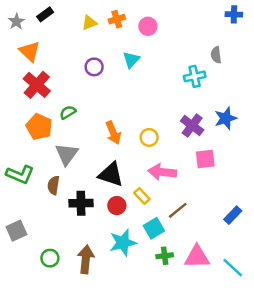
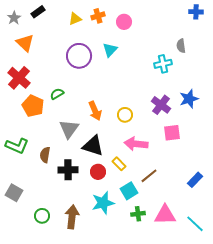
purple circle: (94, 67) -> (79, 56), size x1.6
red cross: (37, 85) -> (19, 78), moved
gray triangle: (67, 154) -> (69, 129), moved
gray square: (16, 231) -> (14, 193), turned -36

